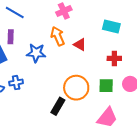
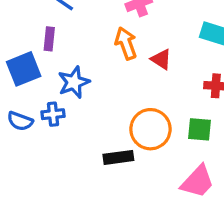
blue star: (36, 53) -> (74, 82), moved, turned -30
black rectangle: (58, 106) -> (118, 157), turned 48

